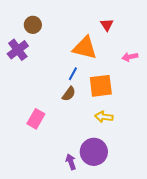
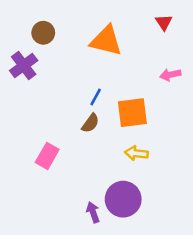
red triangle: (107, 25) -> (164, 22), moved
orange triangle: (85, 48) -> (106, 41), moved

